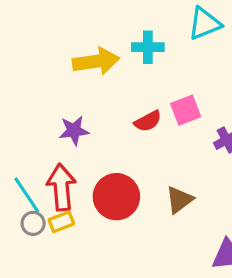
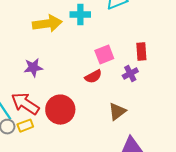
red semicircle: (148, 121) -> (93, 77), moved
red arrow: (61, 187) -> (25, 104), turned -52
brown triangle: (179, 200) -> (117, 112), moved

